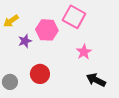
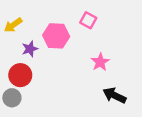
pink square: (74, 17) -> (88, 20), size x0.6
red circle: (40, 74) -> (20, 75), moved

